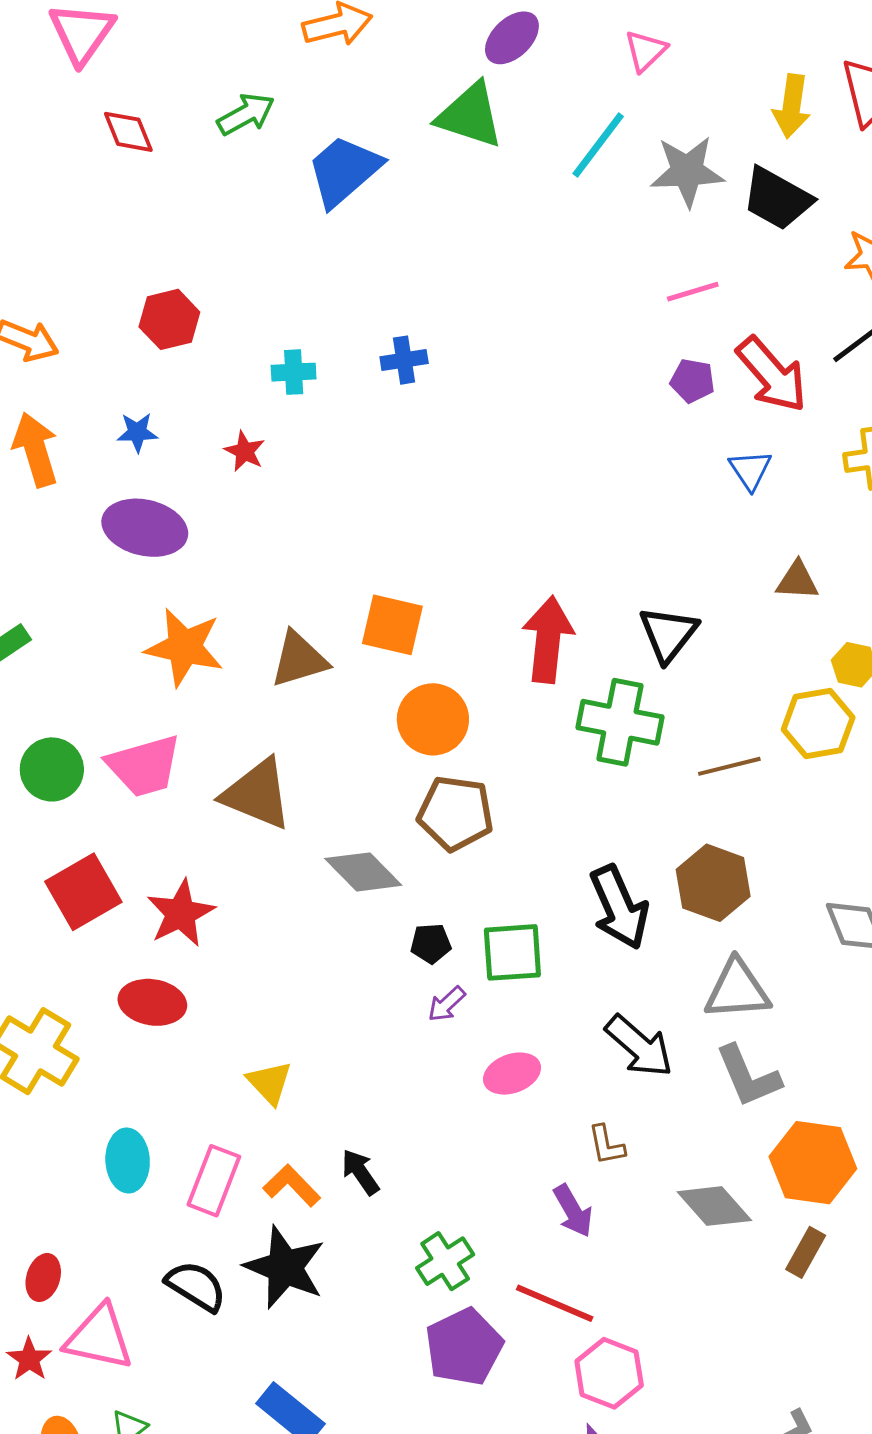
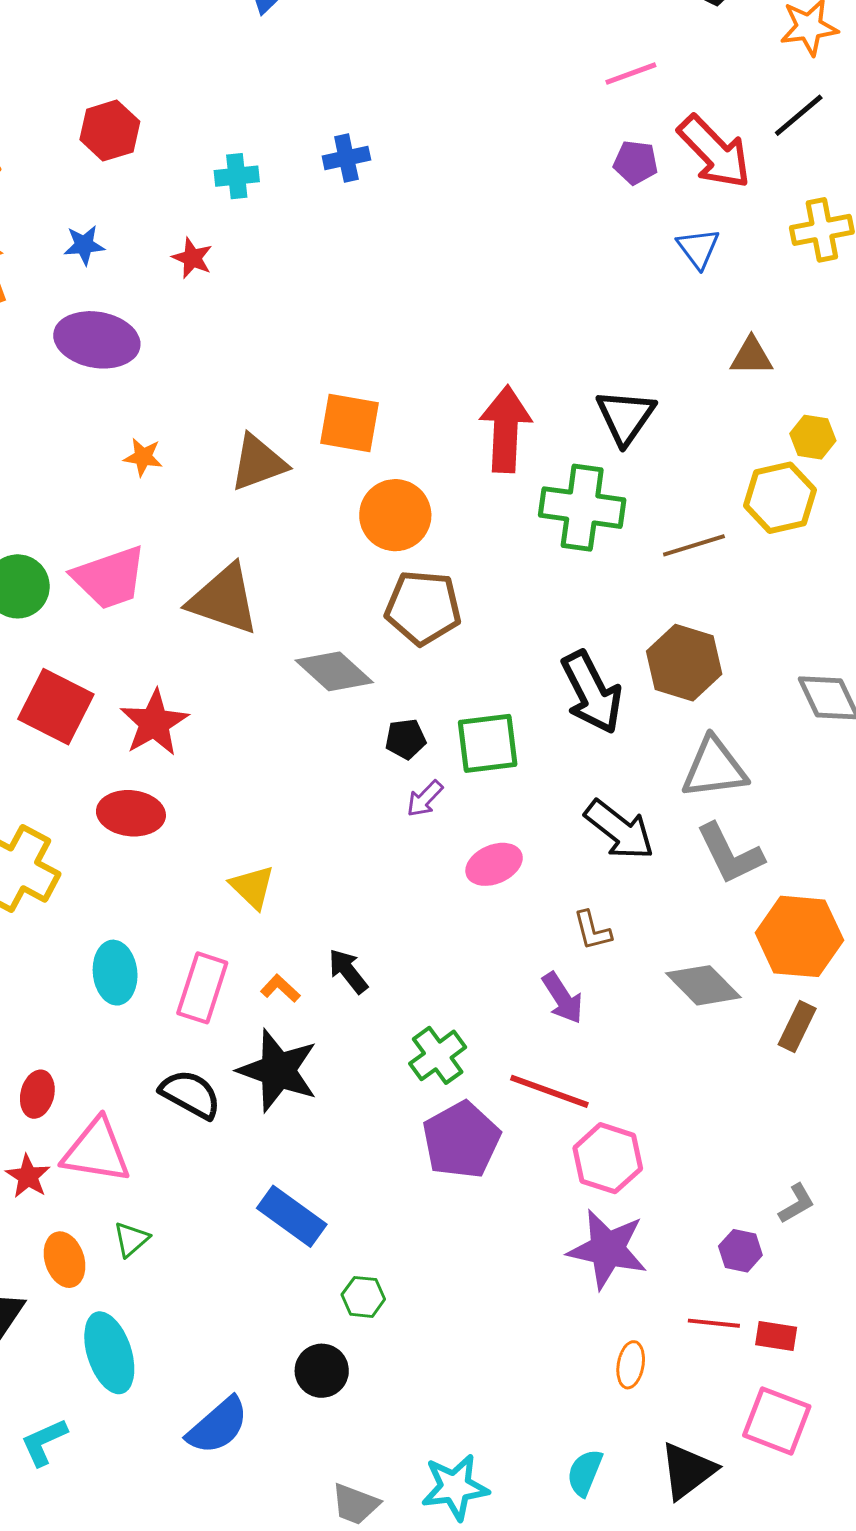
orange star: (184, 647) -> (143, 457), size x0.5
red square: (83, 892) -> (56, 707), turned -30
orange L-shape: (292, 1186) -> (280, 988), size x0.7

